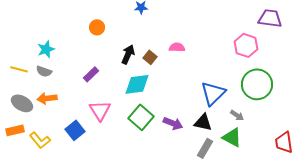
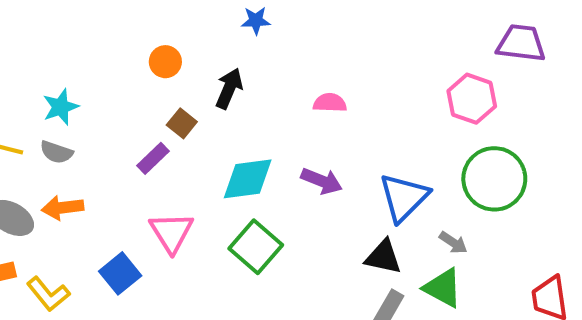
black arrow: (128, 54) -> (229, 88), moved
brown square: (150, 57) -> (182, 123), moved
purple arrow: (173, 123) -> (322, 181), moved

